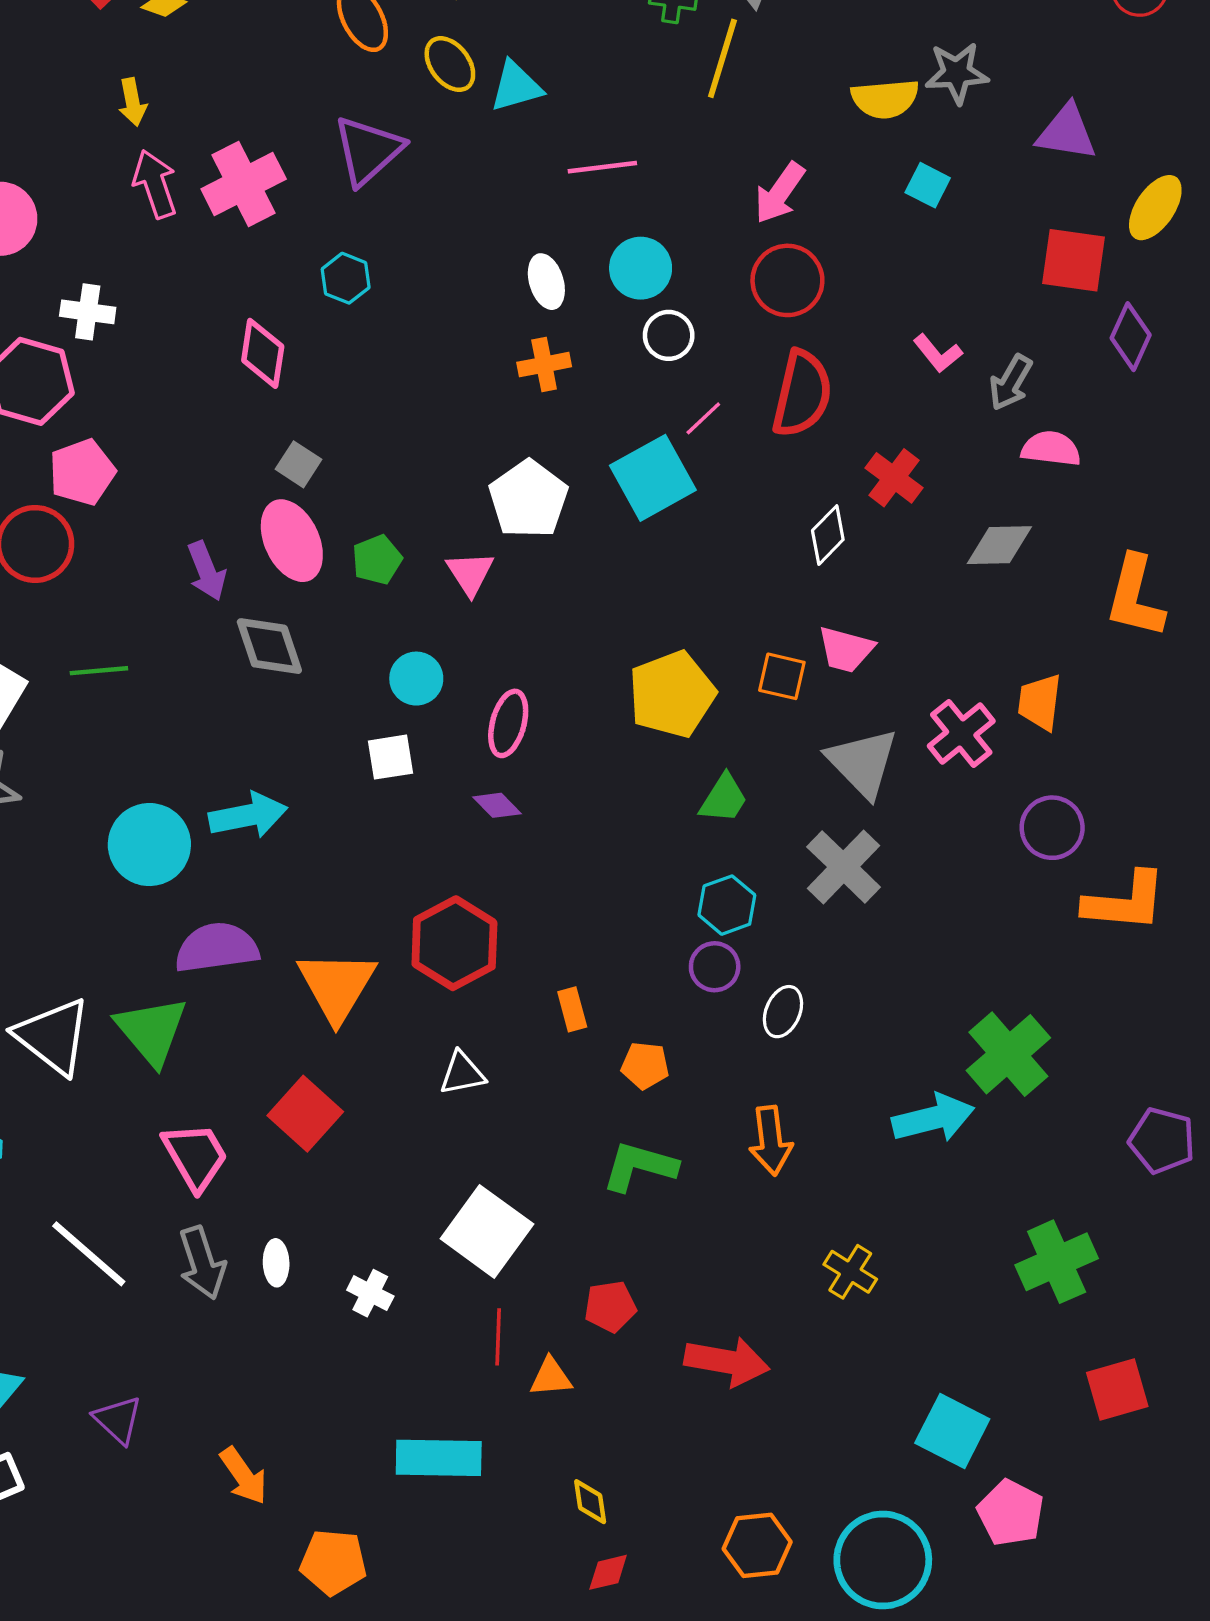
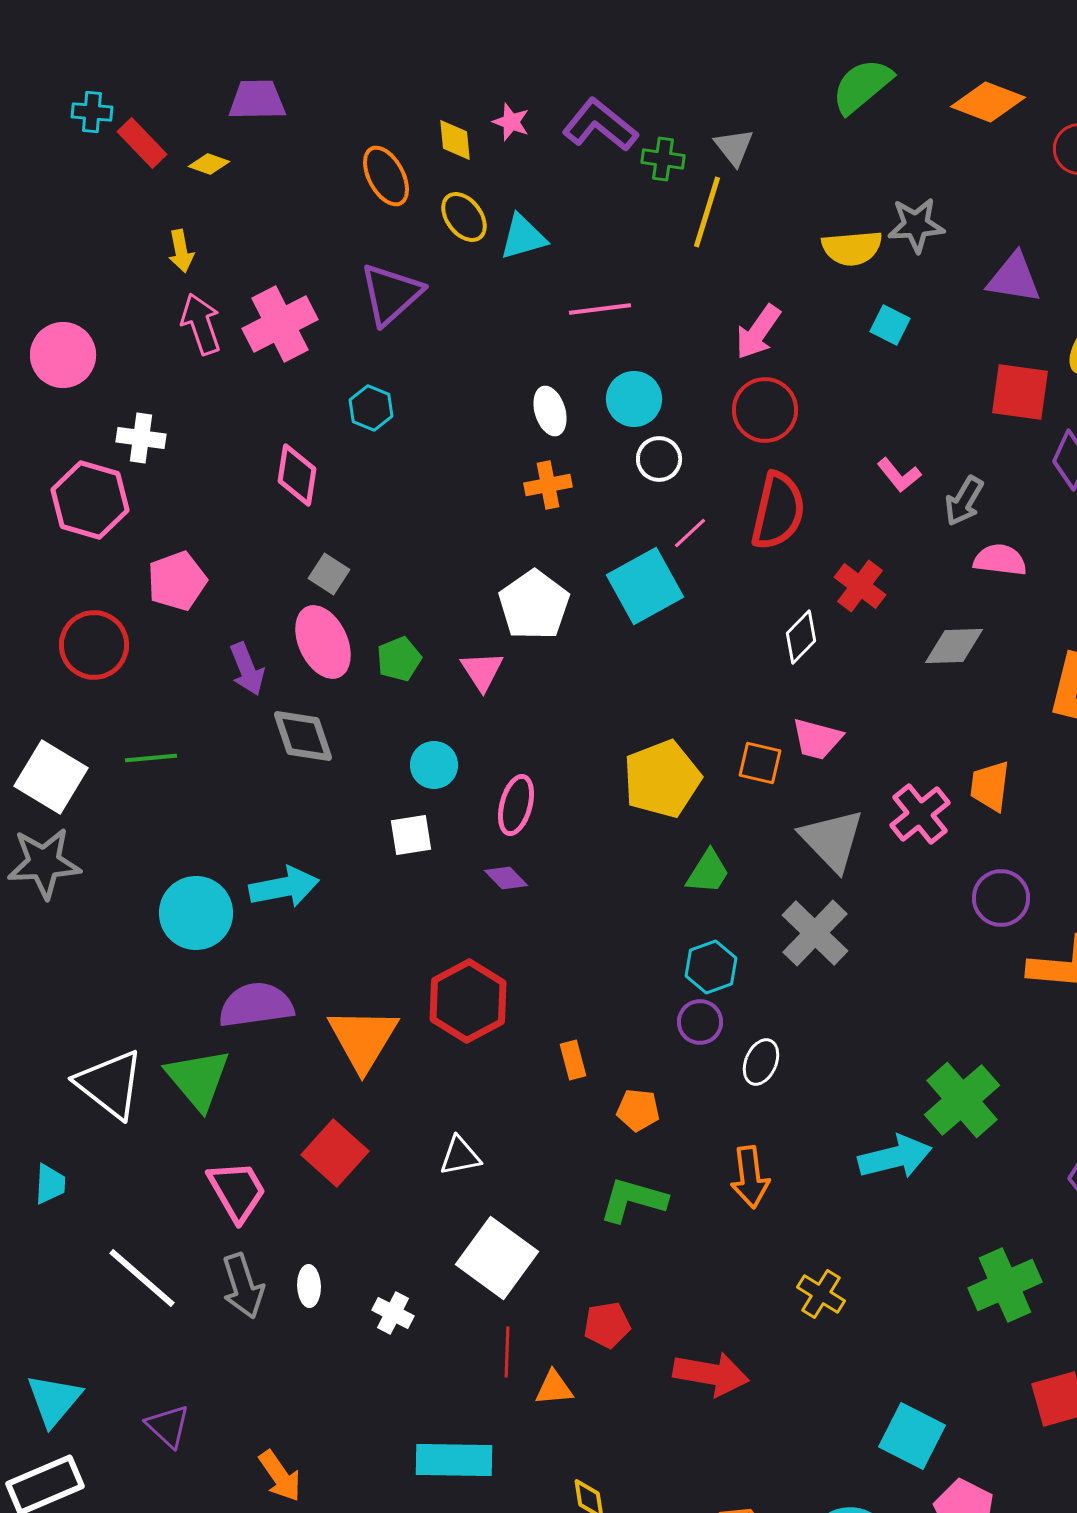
pink pentagon: (82, 472) -> (177, 581), moved
white triangle: (462, 1073) -> (460, 1156), moved

